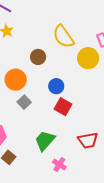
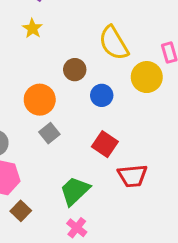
blue circle: (56, 86) -> (102, 95), moved
red trapezoid: (88, 140) -> (132, 176), moved
pink cross: (59, 165) -> (77, 228), moved

